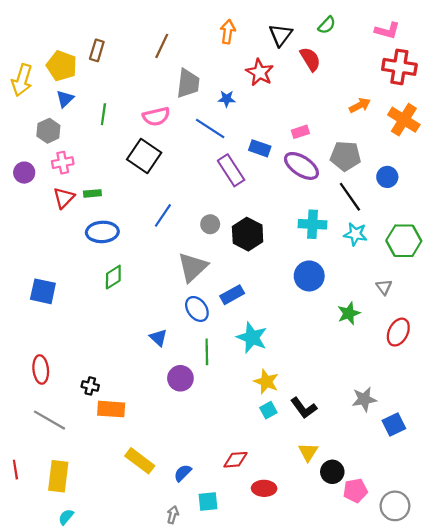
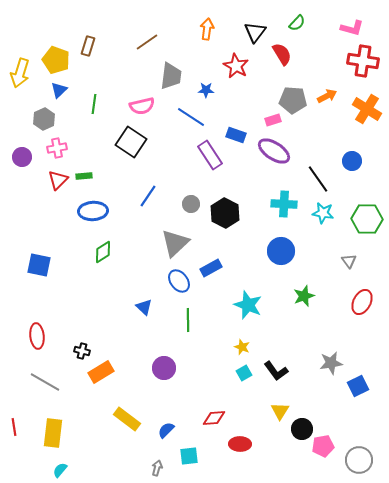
brown line: (162, 46) -> (147, 42), turned 30
gray pentagon: (345, 156) -> (293, 100), moved
green star: (349, 313) -> (304, 296), moved
cyan star: (252, 338) -> (248, 305), moved
purple circle: (180, 378) -> (164, 368), moved
yellow star: (266, 382) -> (242, 347), size x0.7
orange rectangle: (111, 409) -> (101, 372), turned -35

